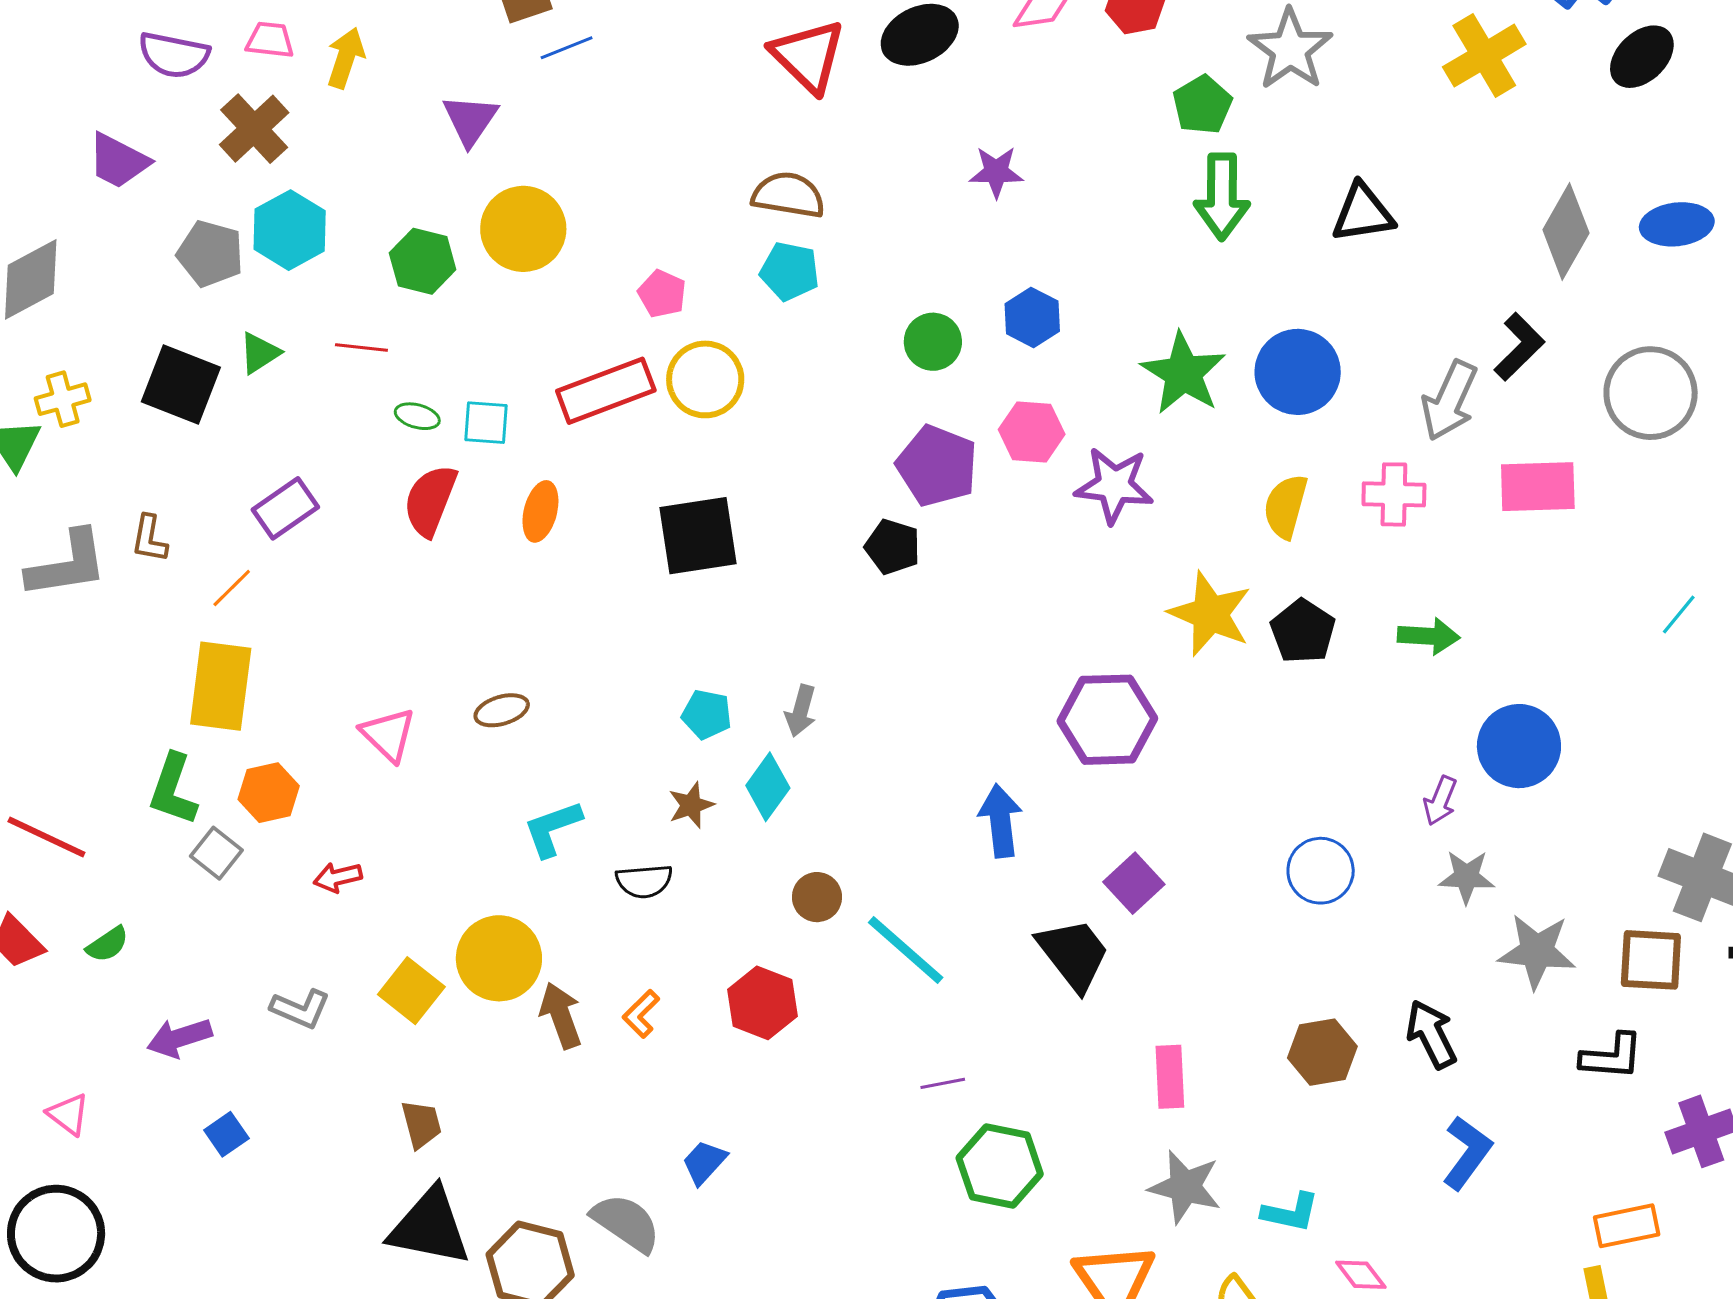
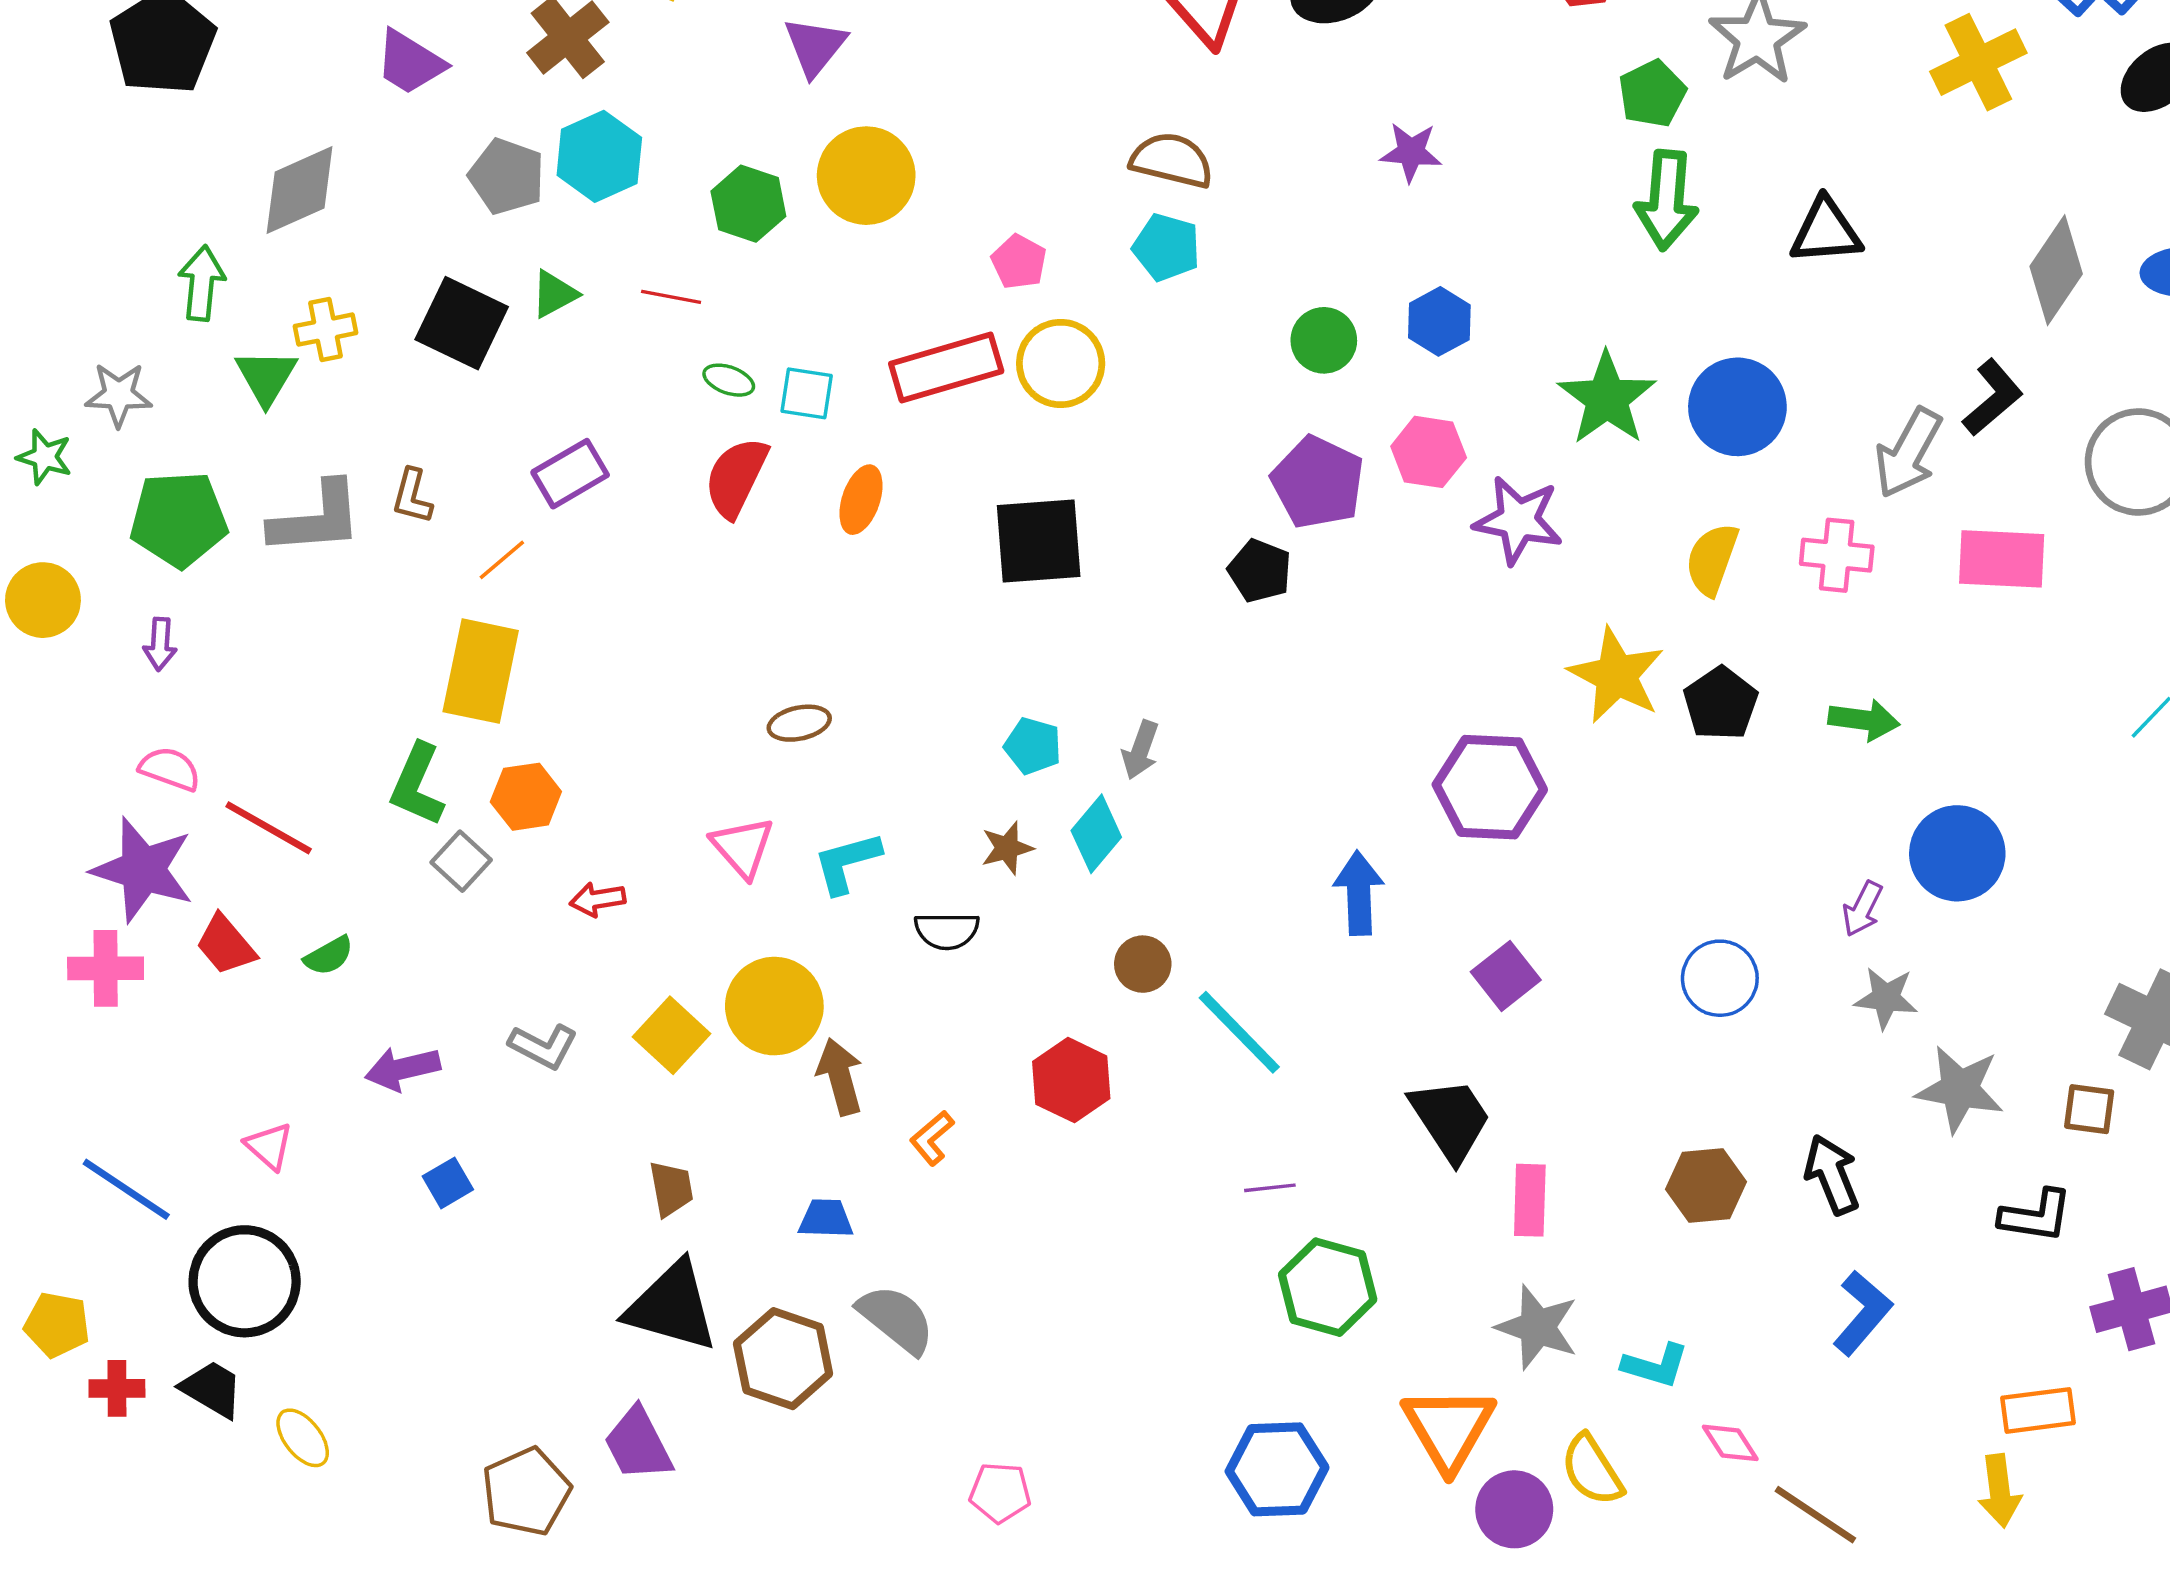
pink triangle: (388, 735) -> (743, 847), moved
black trapezoid: (1074, 954) -> (1450, 1119), moved
brown square: (1651, 960) -> (2089, 1109), size x0.7
orange L-shape: (641, 1014) -> (932, 1138), moved
blue trapezoid: (704, 1162) -> (826, 1219), moved, turned 45

